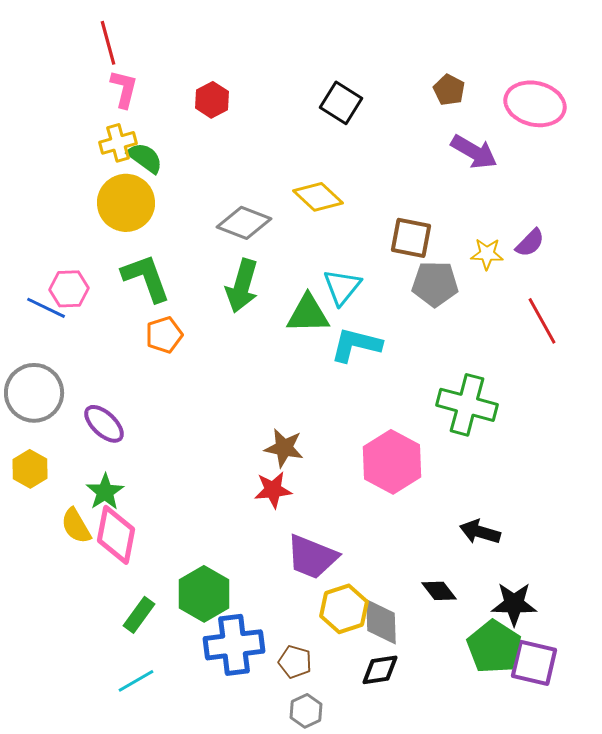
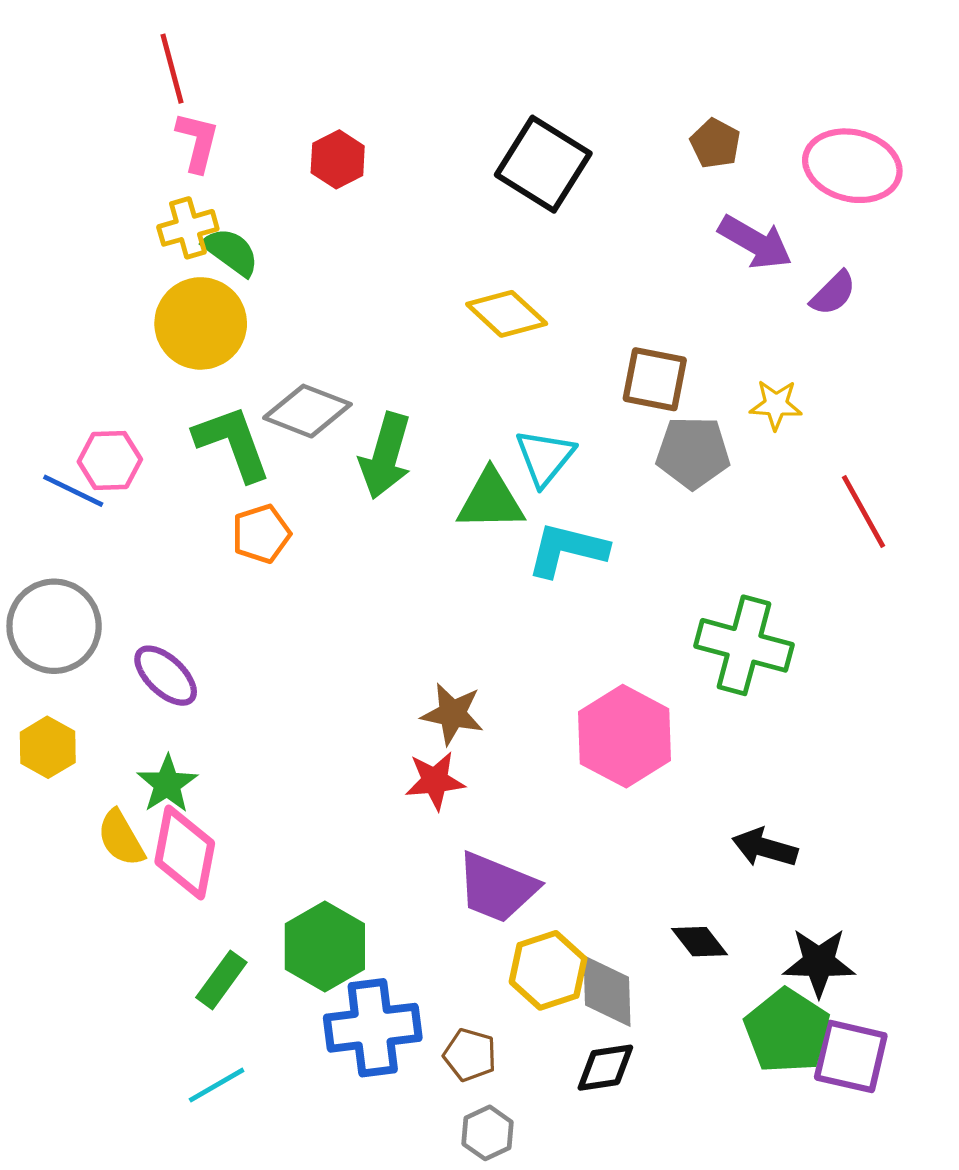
black square: (341, 103) -> (543, 164), size x1.4
gray diamond: (244, 223) -> (307, 411), moved
purple semicircle: (530, 243) -> (833, 293), moved

